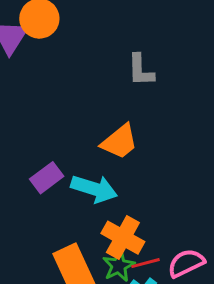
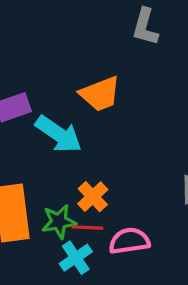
orange cross: (123, 238) -> (93, 197), moved, size x0.7

